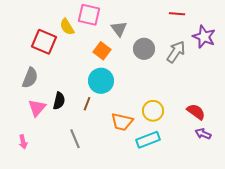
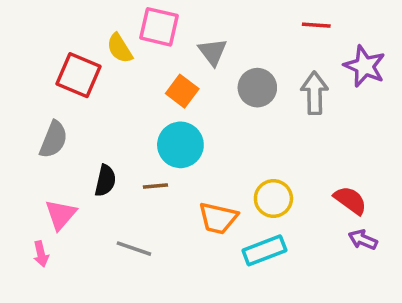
gray arrow: (176, 52) -> (315, 93), turned -35
brown line: (87, 104) -> (155, 186), turned 64
pink triangle: (37, 108) -> (61, 215), moved
gray line: (75, 139) -> (134, 249), turned -48

